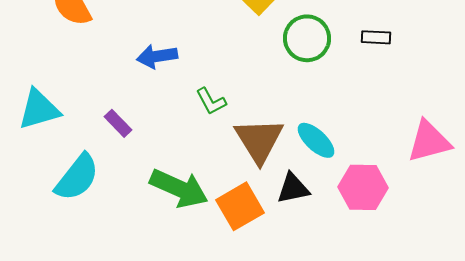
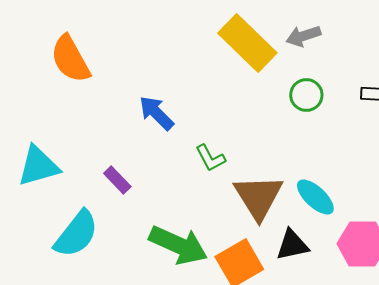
green circle: (307, 38) -> (306, 95), size x0.7
blue arrow: (157, 56) -> (156, 113), turned 54

